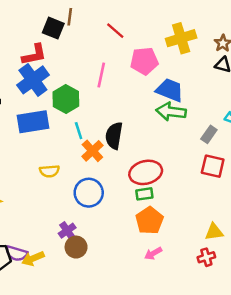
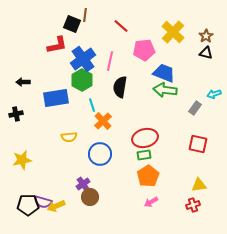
yellow cross: (181, 38) -> (173, 32), turned -30
blue cross: (33, 80) -> (83, 59), moved
black semicircle: (114, 136) -> (120, 87), moved
red square: (213, 166) -> (198, 144), moved

